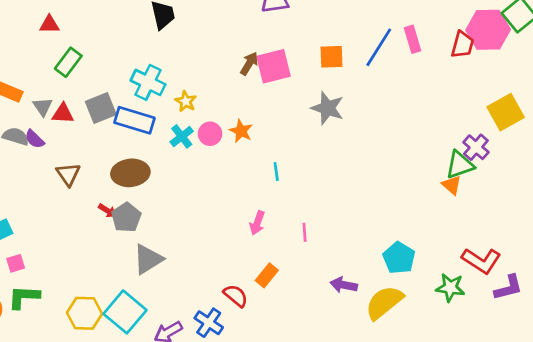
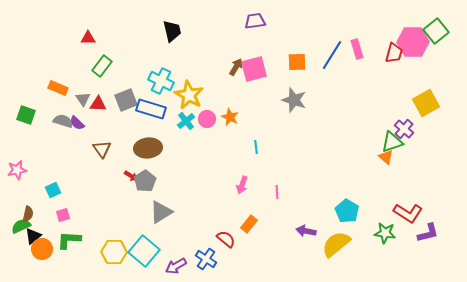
yellow star: (186, 101) -> (189, 95), size x1.8

